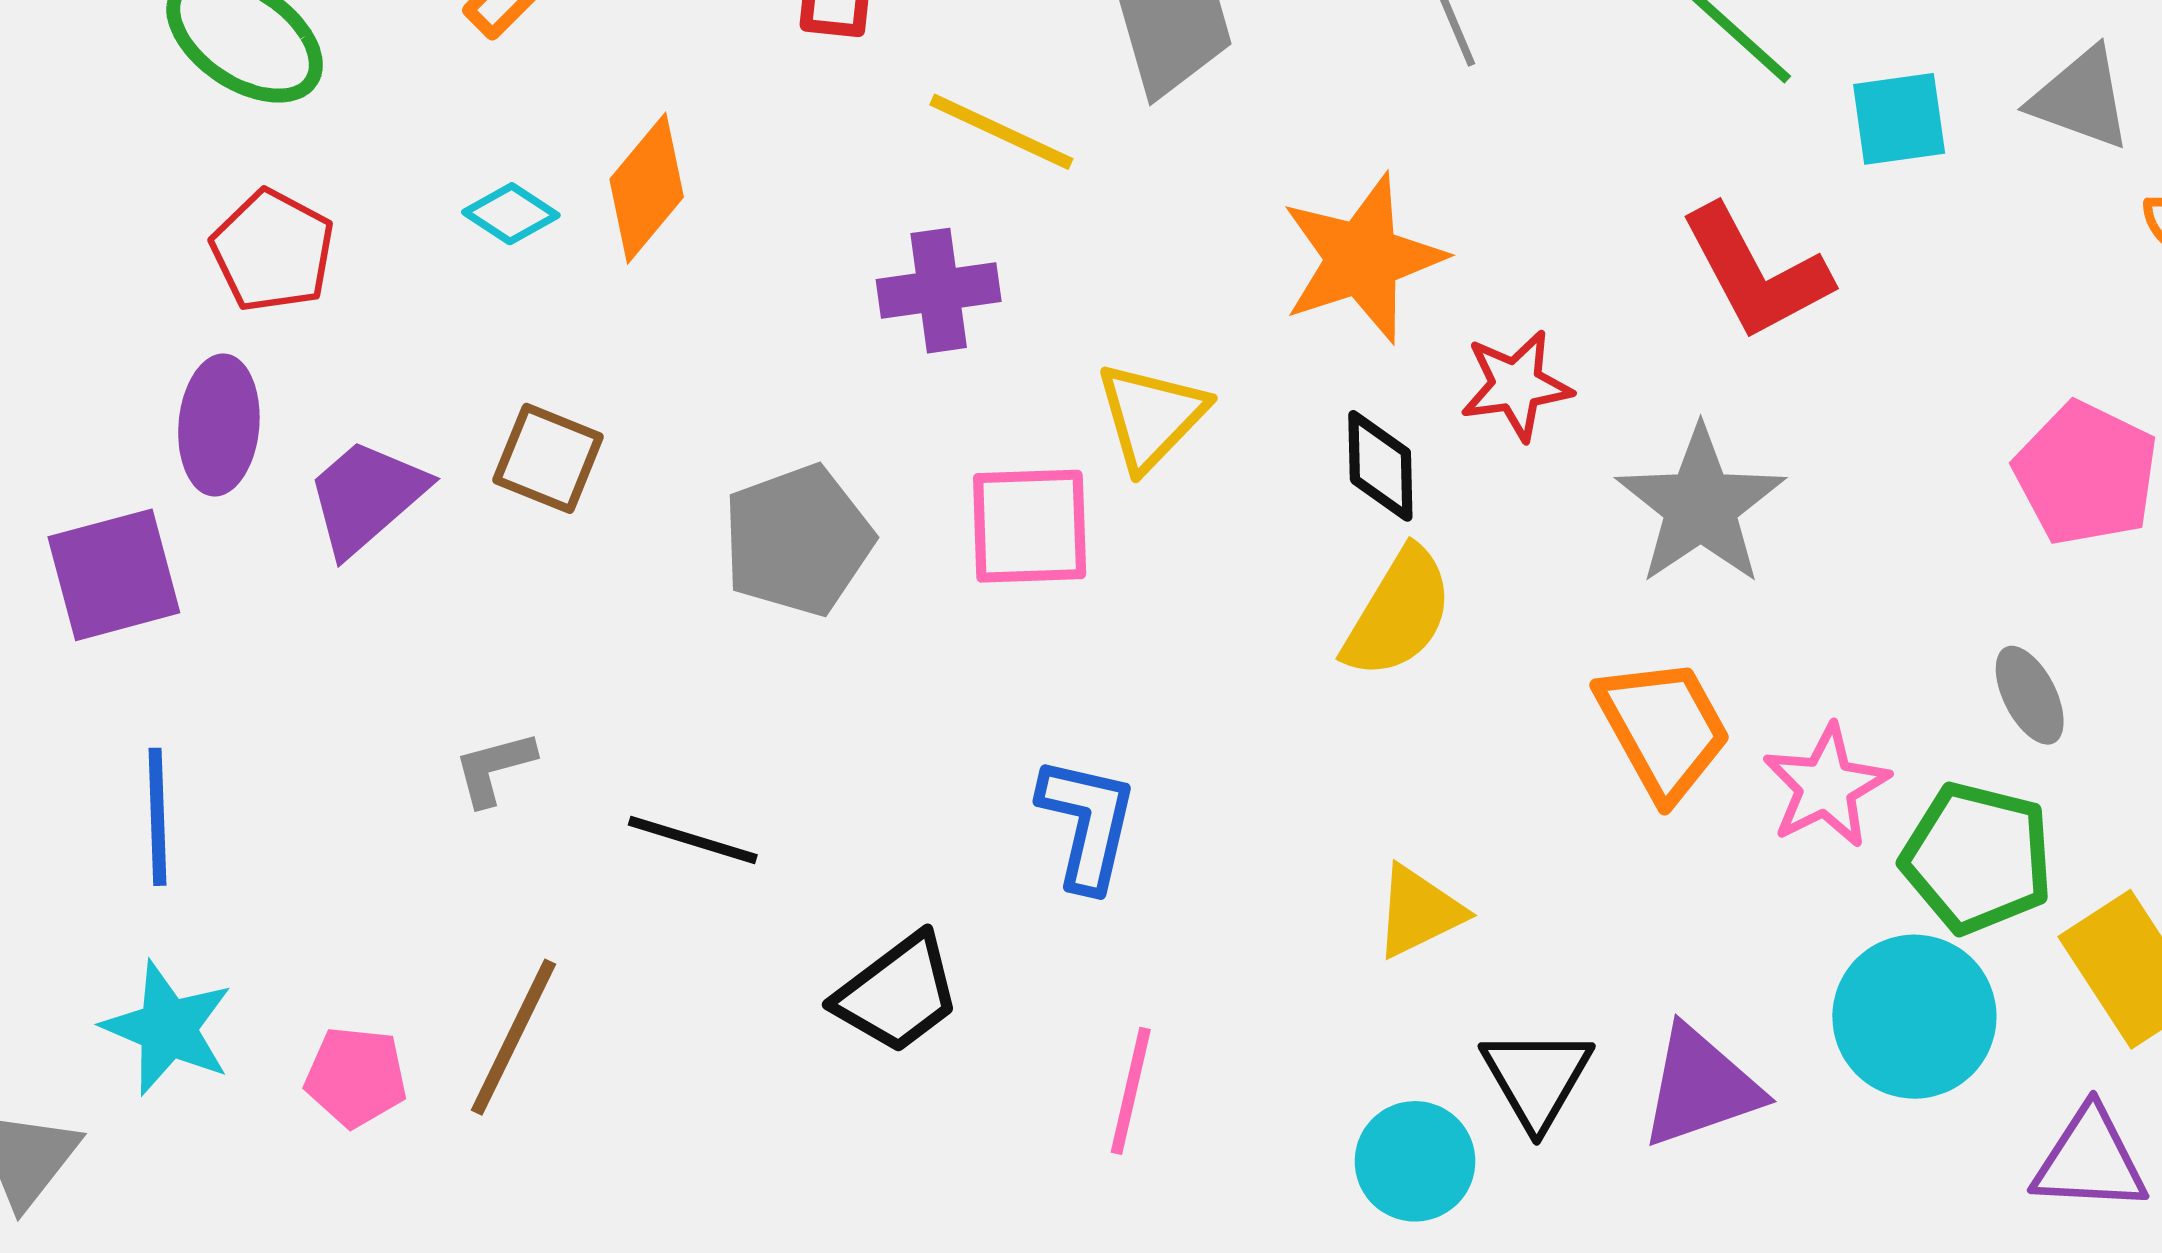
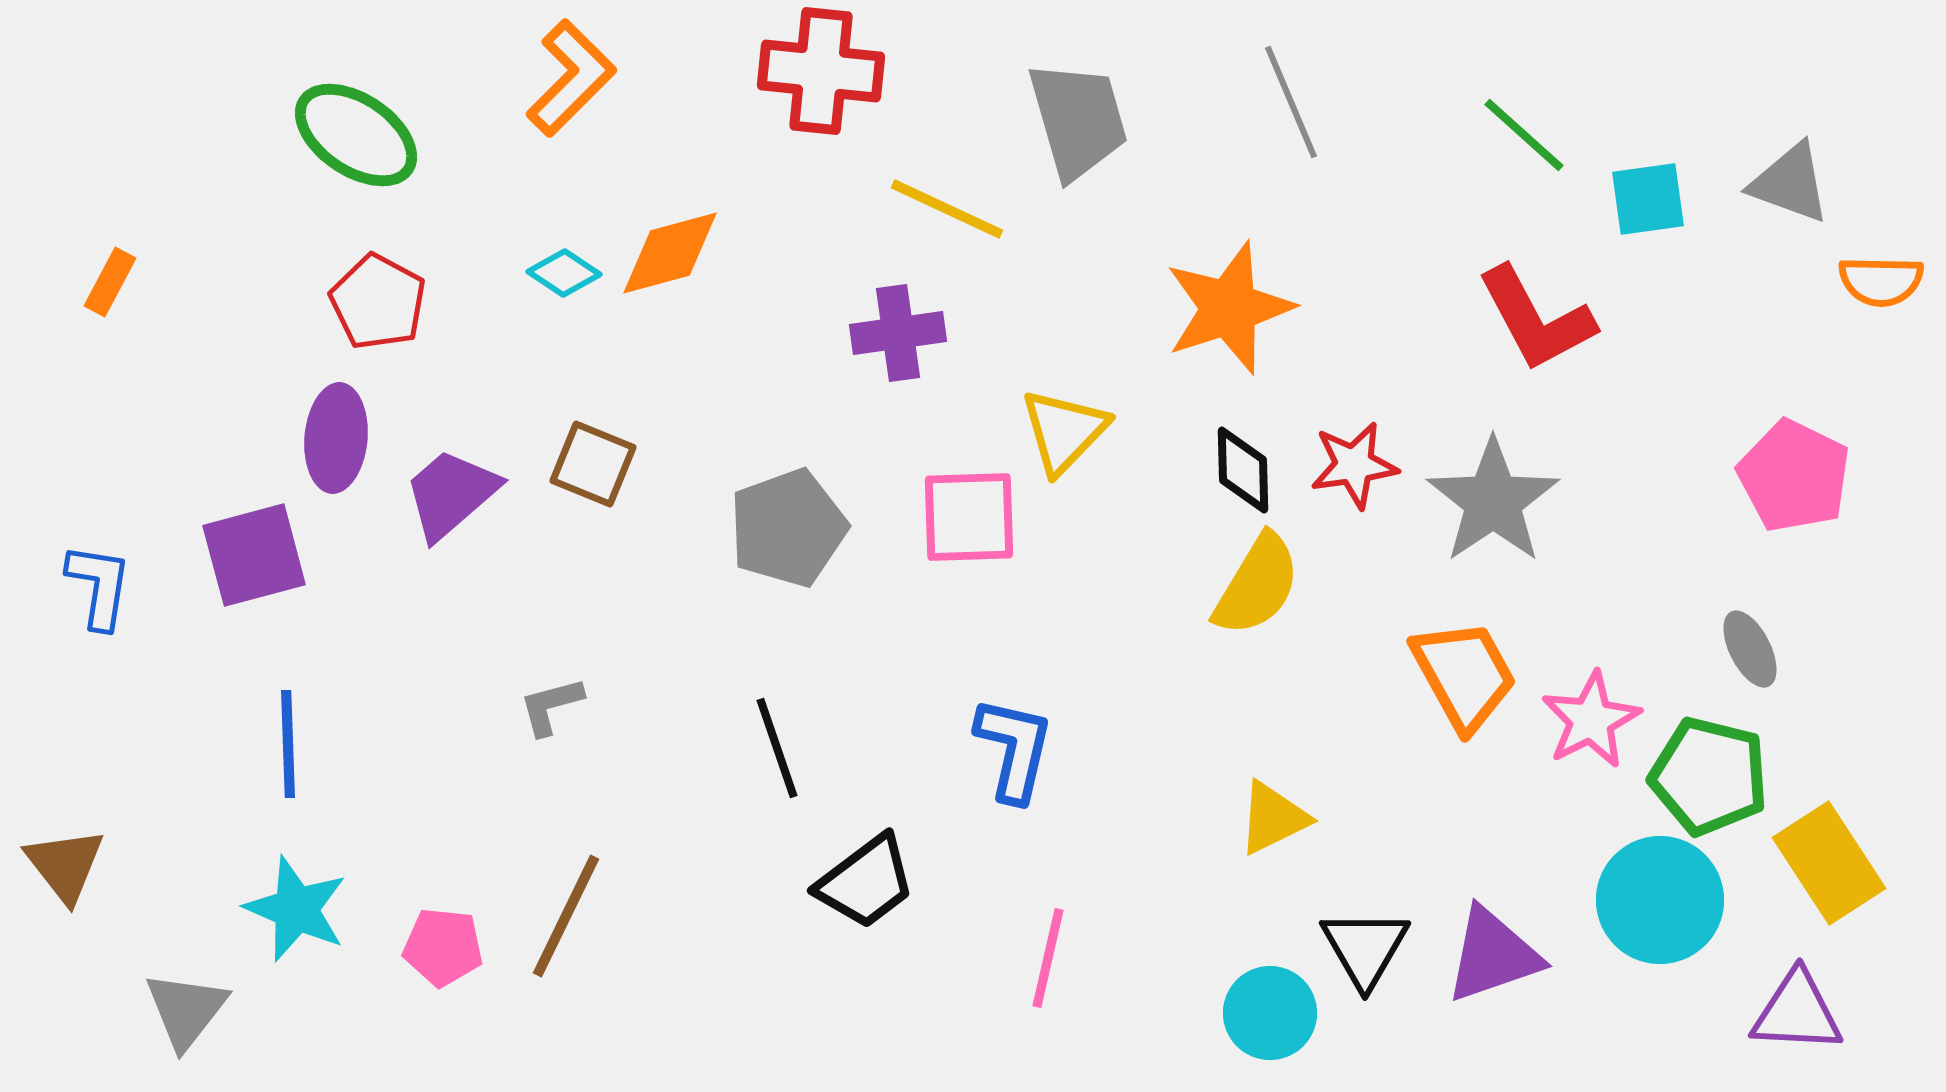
orange diamond: (647, 188) -> (670, 253), turned 35
red star: (1516, 385) -> (1354, 465), moved
black line: (693, 840) -> (777, 748), moved, turned 54

